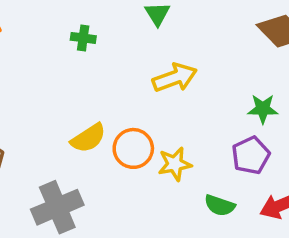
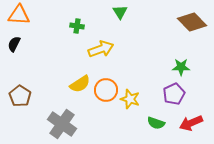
yellow arrow: (175, 78) -> (101, 49), moved
yellow star: (175, 164) -> (130, 99), turned 30
gray cross: (57, 207) -> (62, 124), turned -32

